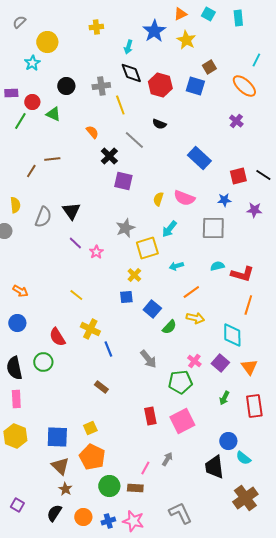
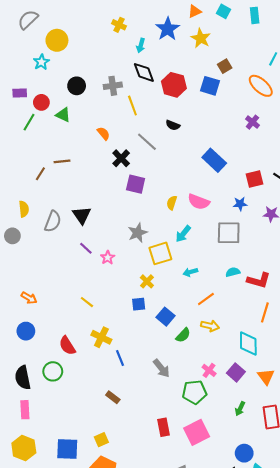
gray semicircle: (19, 22) -> (28, 20), size x1.5
yellow cross: (96, 27) -> (119, 25), moved, turned 32

